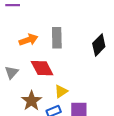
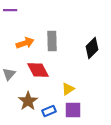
yellow triangle: (61, 91) -> (68, 89), moved

